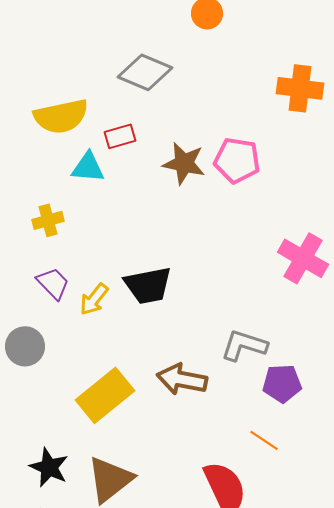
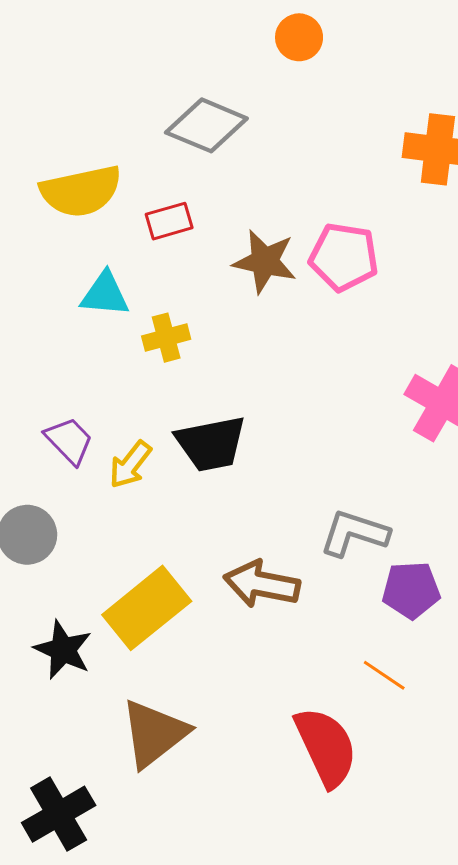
cyan triangle: (88, 167) -> (105, 294), moved
yellow cross: (48, 220) -> (166, 338), moved
black star: (49, 467) -> (63, 650), moved

